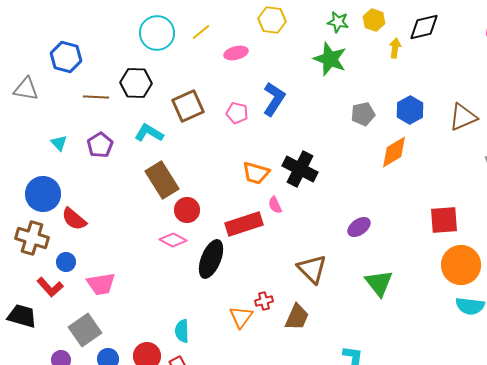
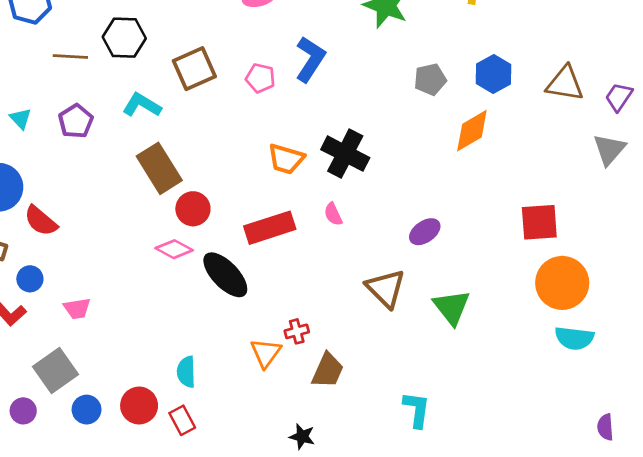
brown triangle: (463, 117) -> (565, 83), turned 32
pink semicircle: (275, 205) -> (333, 214), moved
black ellipse: (211, 259) -> (225, 275), turned -66
brown triangle: (312, 269) -> (386, 288), moved
pink trapezoid: (101, 284) -> (77, 308), size x0.7
brown trapezoid: (297, 317) -> (328, 370), moved

